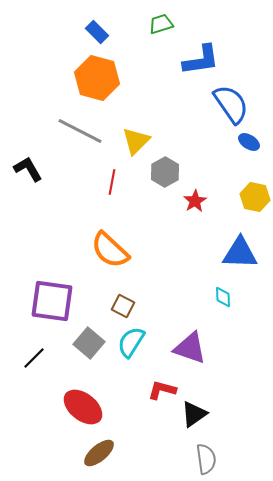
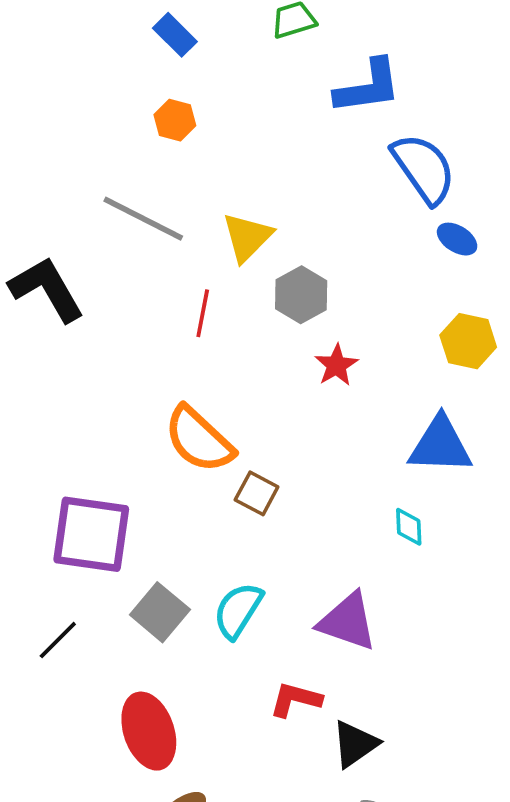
orange hexagon: (97, 78) -> (175, 120), size x0.5
black L-shape: (28, 169) -> (47, 289), size x1.4
red star: (195, 201) -> (336, 365), moved
brown square: (123, 306) -> (257, 493), moved
red ellipse: (83, 407) -> (149, 731), turned 33

